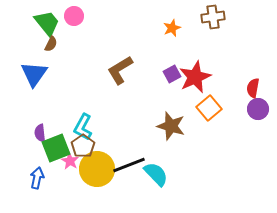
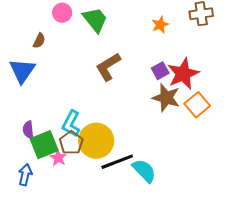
green trapezoid: (47, 23) -> (95, 20), moved
brown star: (171, 126) -> (166, 98), moved
yellow circle: (97, 169) -> (96, 141), moved

